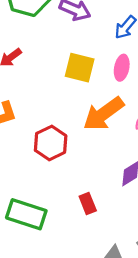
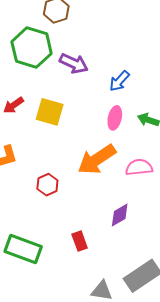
yellow square: (80, 68) -> (50, 112), moved
red hexagon: (51, 143) -> (47, 185), size x0.7

